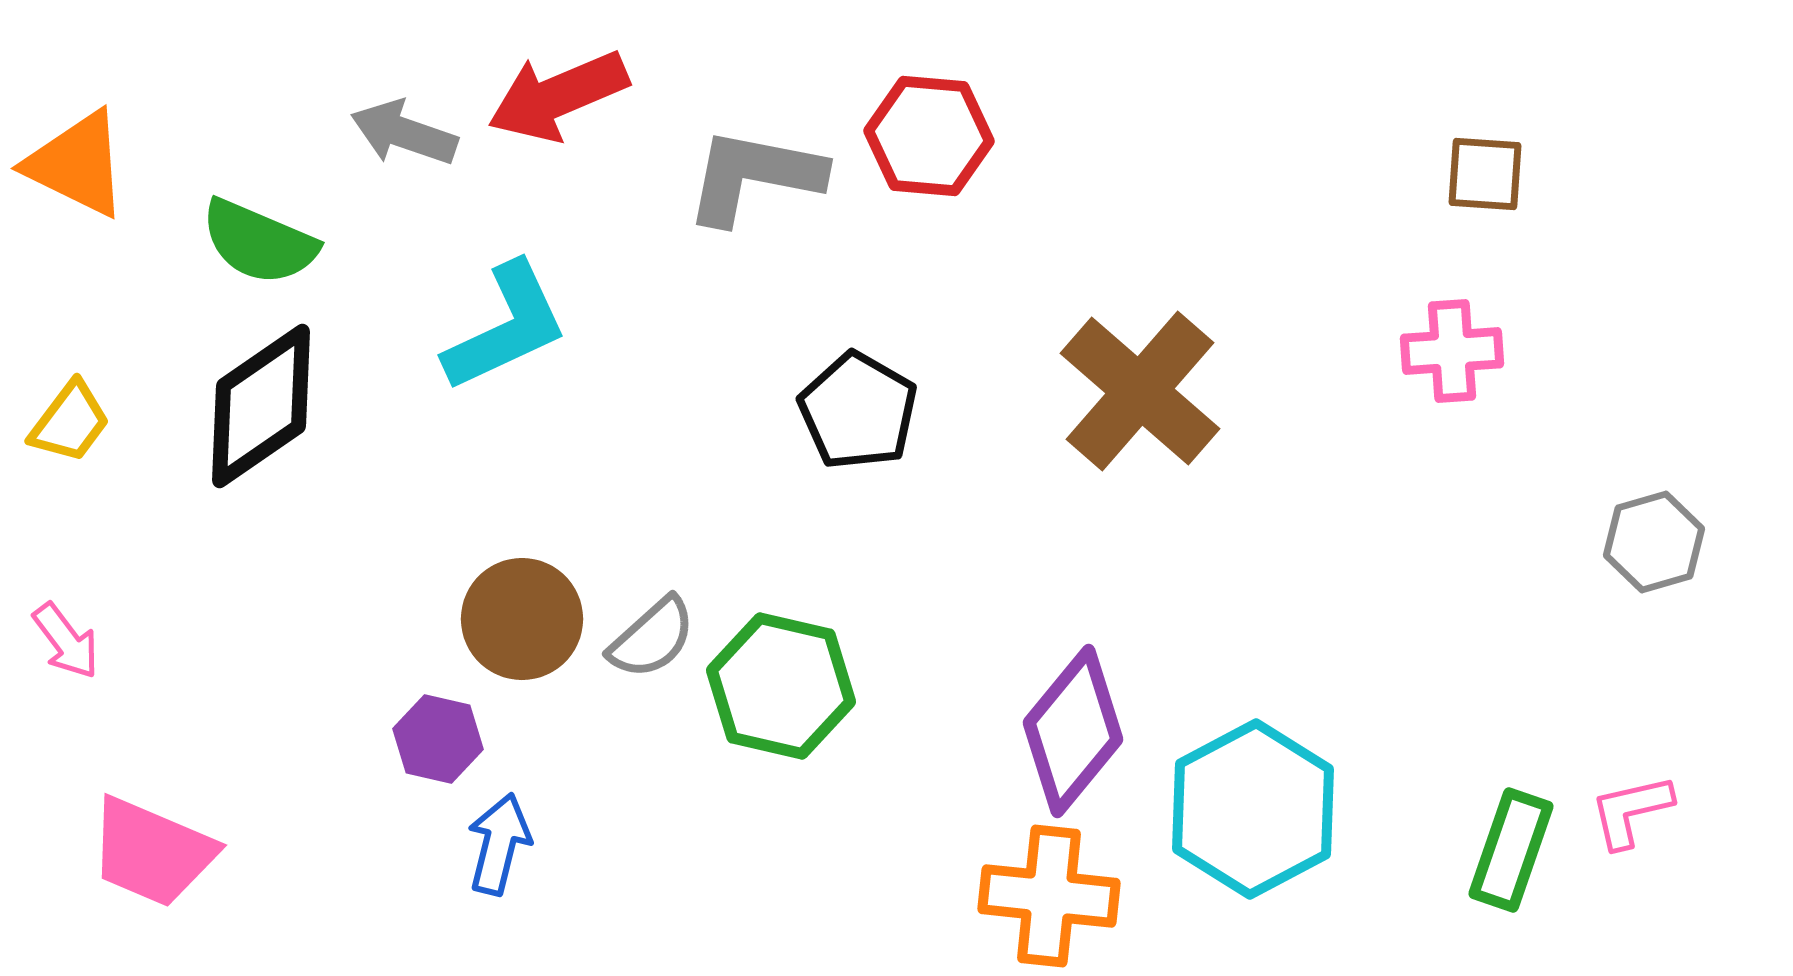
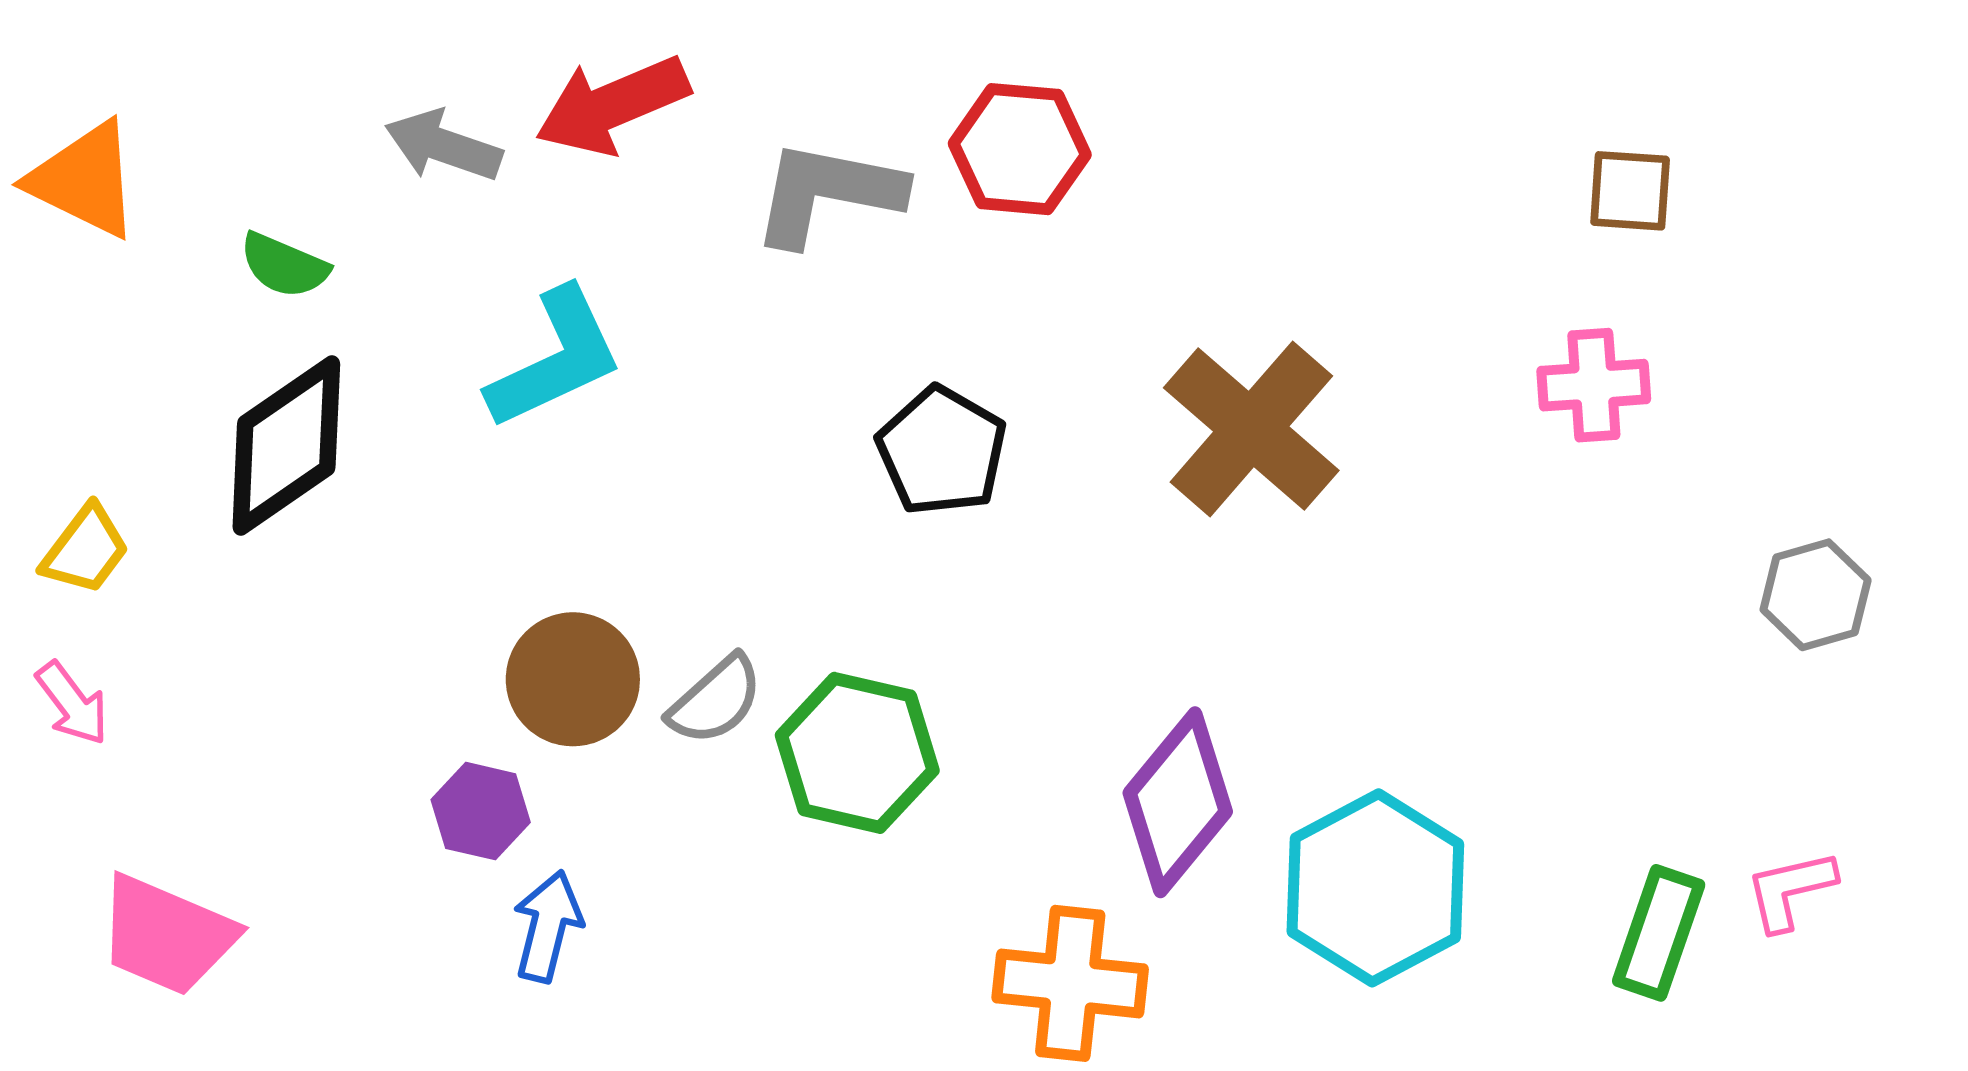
green semicircle: (259, 242) -> (284, 265), size x0.7
yellow trapezoid: (70, 422) -> (85, 550), moved
orange cross: (1049, 896) -> (1070, 983), moved

